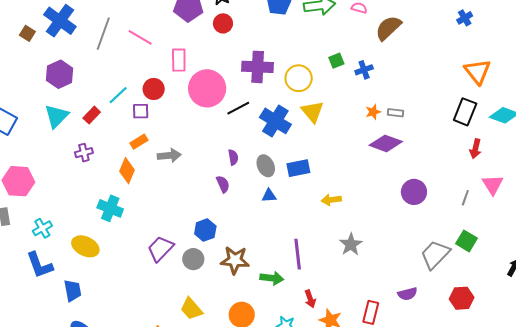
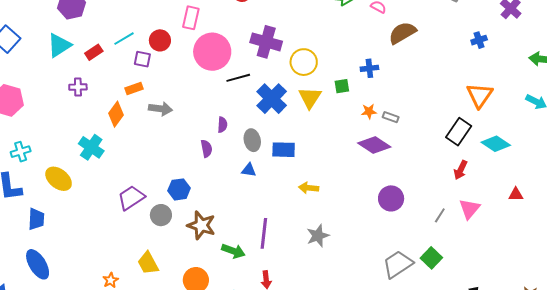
green square: (336, 61) -> (342, 86), moved

